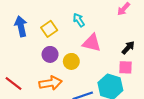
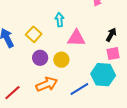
cyan arrow: (79, 20) -> (59, 20), turned 40
red line: (13, 83) -> (12, 93), turned -66

